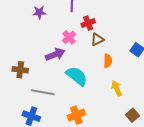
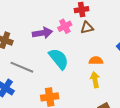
pink cross: (69, 37) -> (65, 26), moved
orange semicircle: (108, 61) -> (96, 61), moved, turned -104

